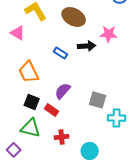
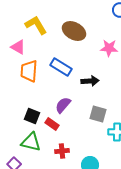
black arrow: (87, 46) -> (90, 81), moved
blue rectangle: (61, 53) -> (61, 67), size x1.5
orange trapezoid: (29, 72) -> (29, 71), moved, turned 30

